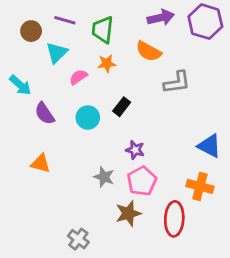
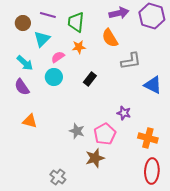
orange semicircle: (149, 51) -> (110, 38), turned 30
cyan arrow: (20, 85) -> (25, 63), moved
purple semicircle: (45, 113) -> (22, 87), moved
cyan circle: (88, 118) -> (54, 77), moved
blue triangle: (209, 146) -> (153, 85), moved
purple star: (135, 150) -> (124, 113), moved
red ellipse: (174, 219) -> (152, 171), moved

